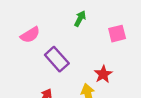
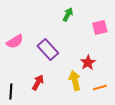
pink semicircle: (30, 35) -> (15, 42), moved

